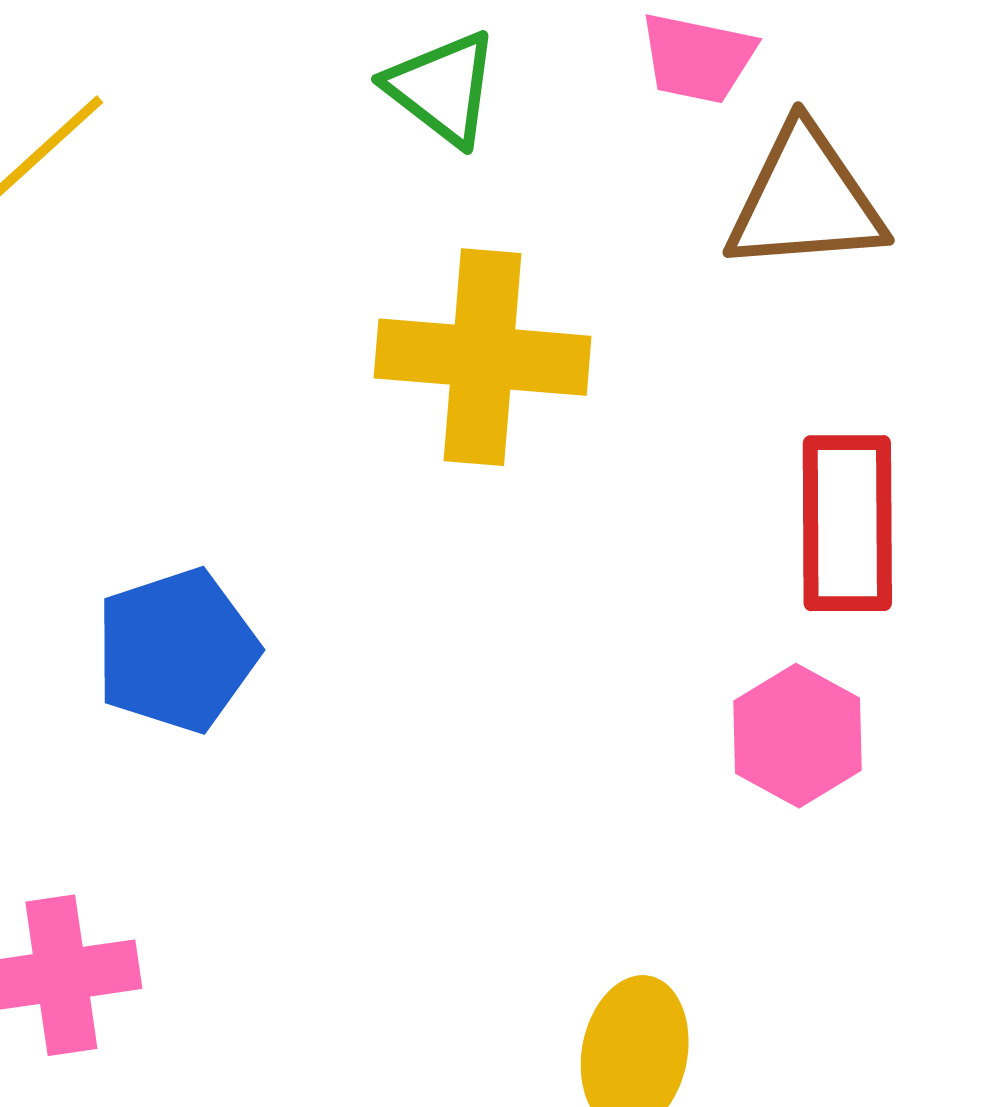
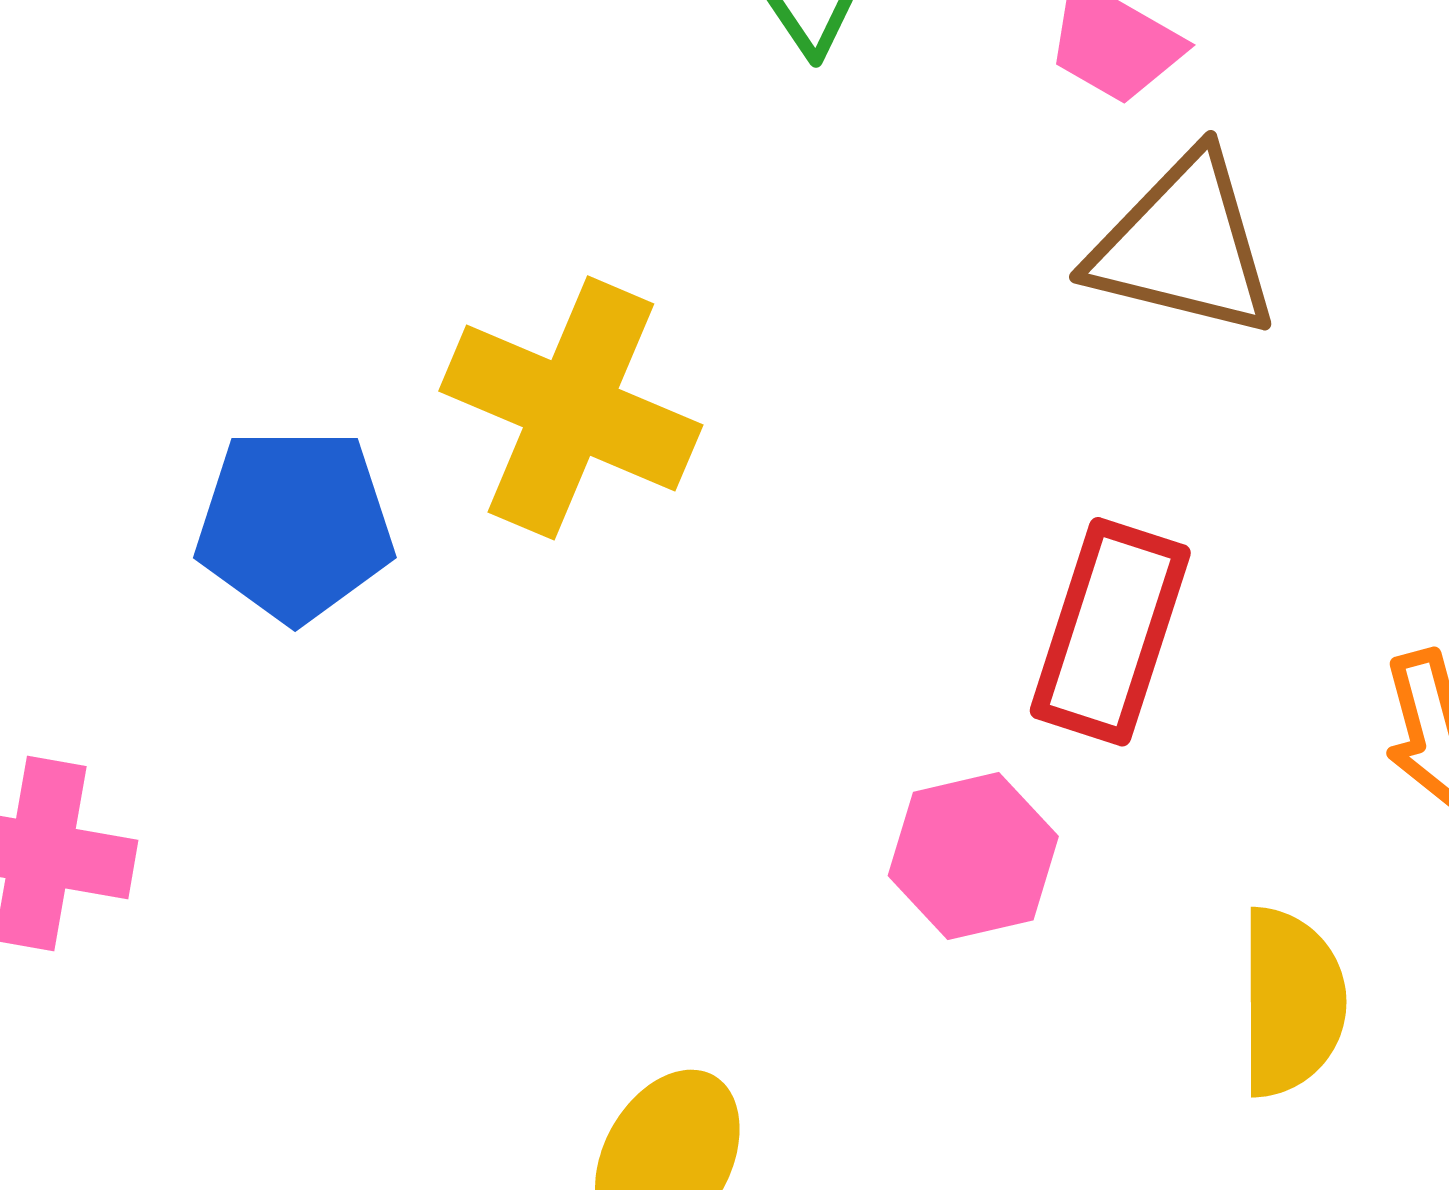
yellow cross: (483, 357) -> (571, 408), moved

